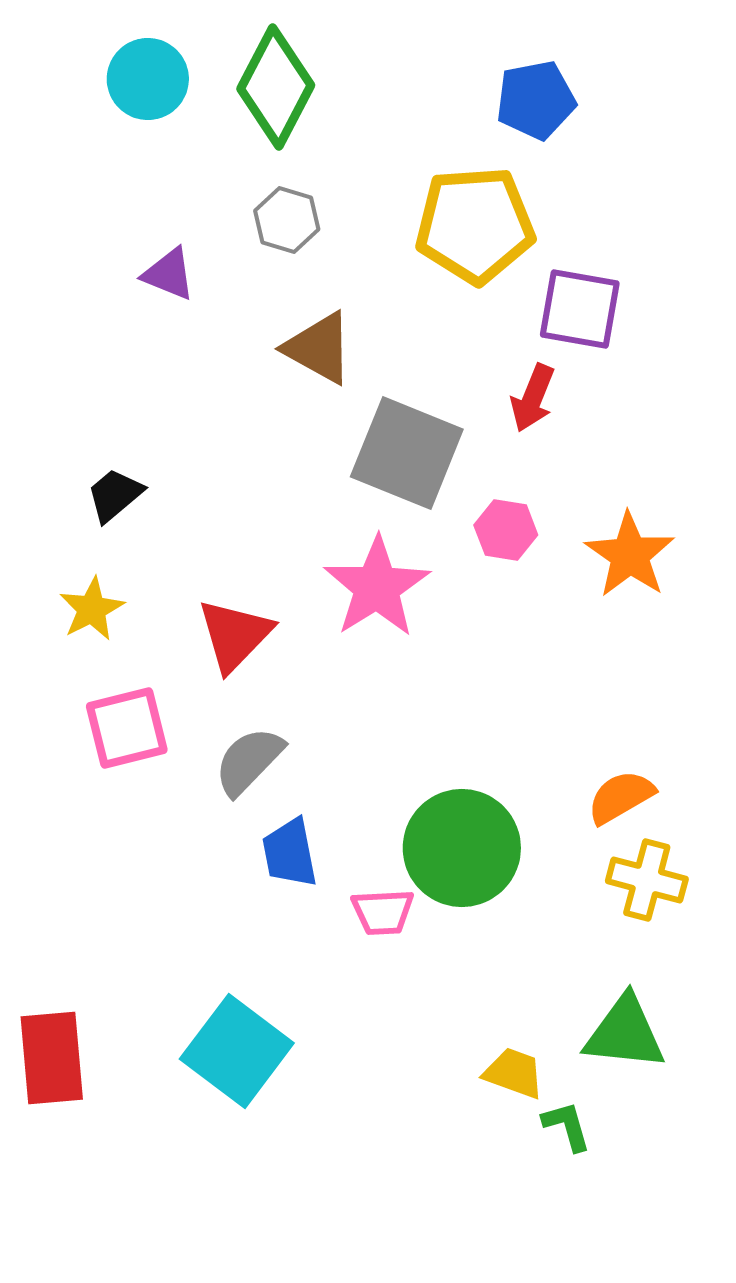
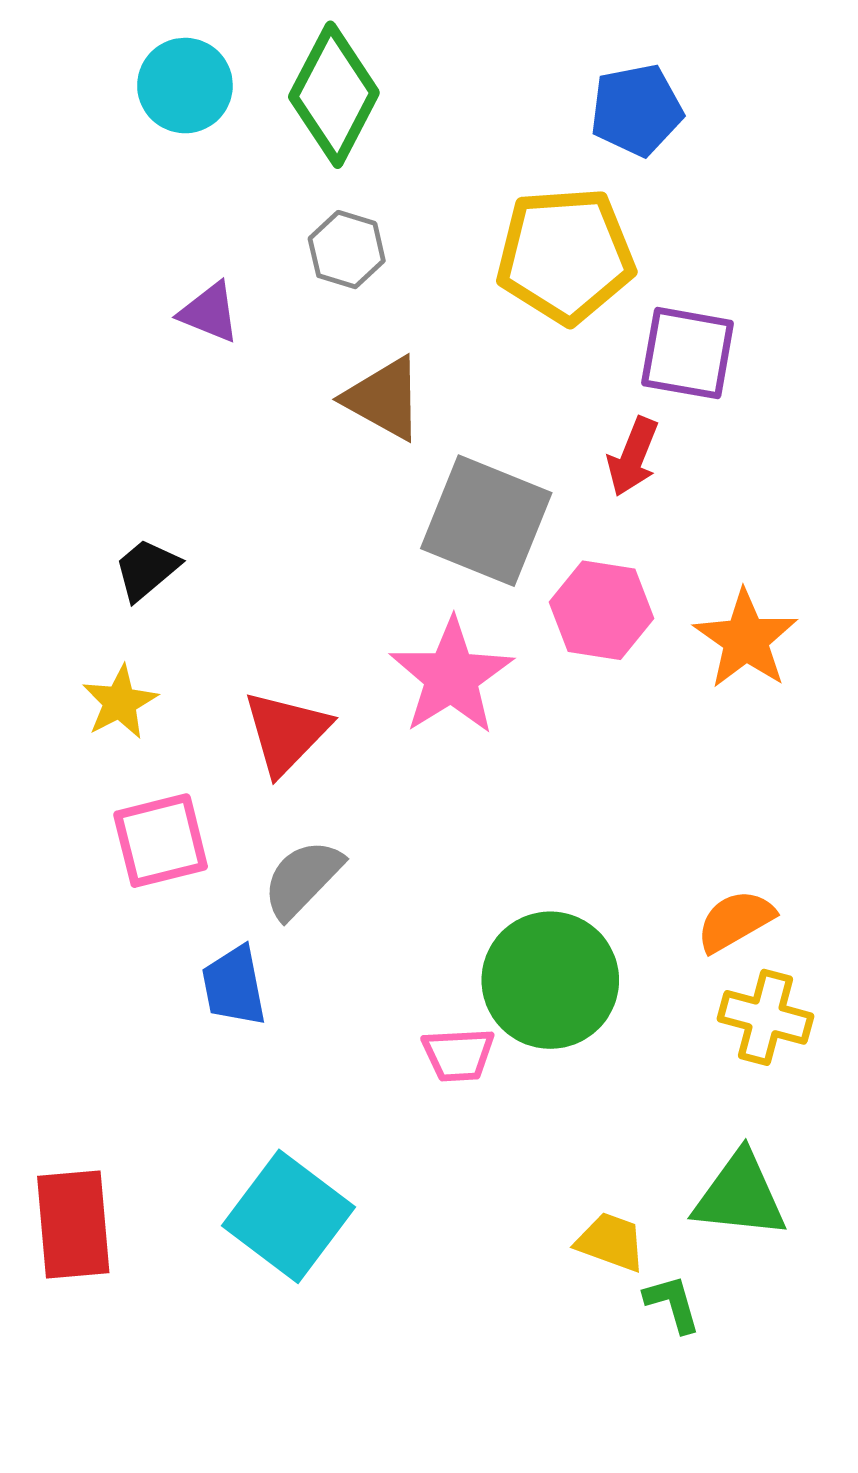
pink hexagon: (506, 530) -> (601, 610), size x1.4
blue trapezoid: (290, 853) -> (234, 986), moved

